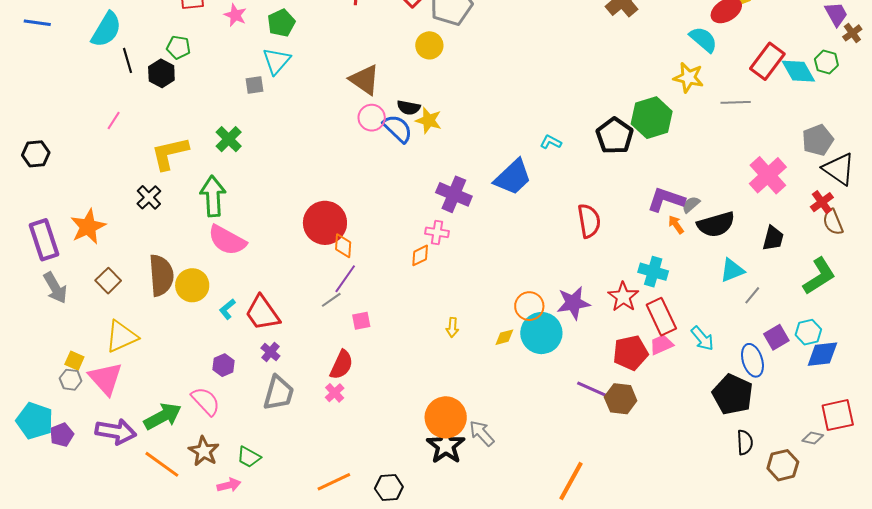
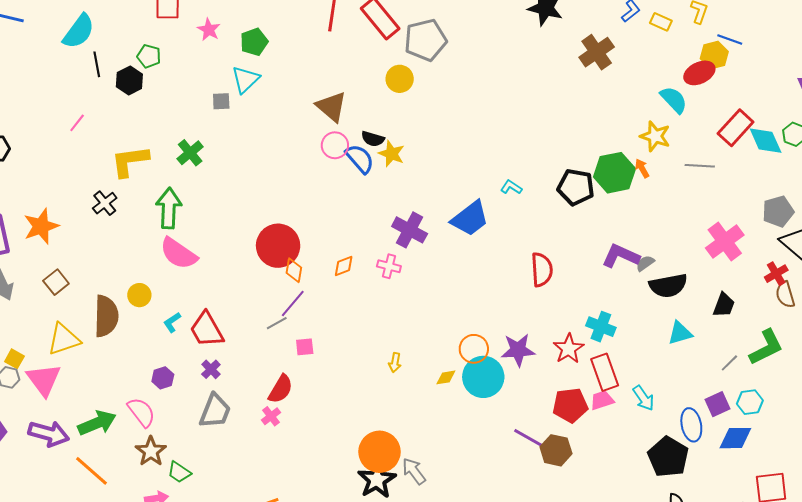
black pentagon: (615, 136) -> (576, 187), turned -30
orange arrow: (676, 225) -> (642, 168), moved
orange diamond: (420, 255) -> (344, 266), moved
brown semicircle: (161, 275) -> (106, 316), moved
yellow circle: (192, 285) -> (139, 295), size x0.7
gray line: (752, 295) -> (729, 363), moved
blue diamond: (822, 354) -> (735, 438), moved
brown star: (204, 451) -> (151, 451), moved

